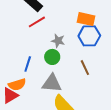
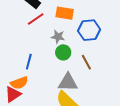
orange rectangle: (86, 19) -> (65, 13), moved
green circle: (52, 57) -> (63, 52), moved
gray triangle: (52, 83) -> (68, 82), moved

